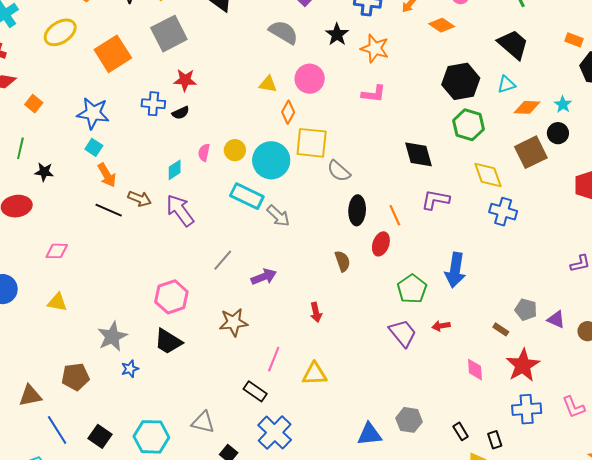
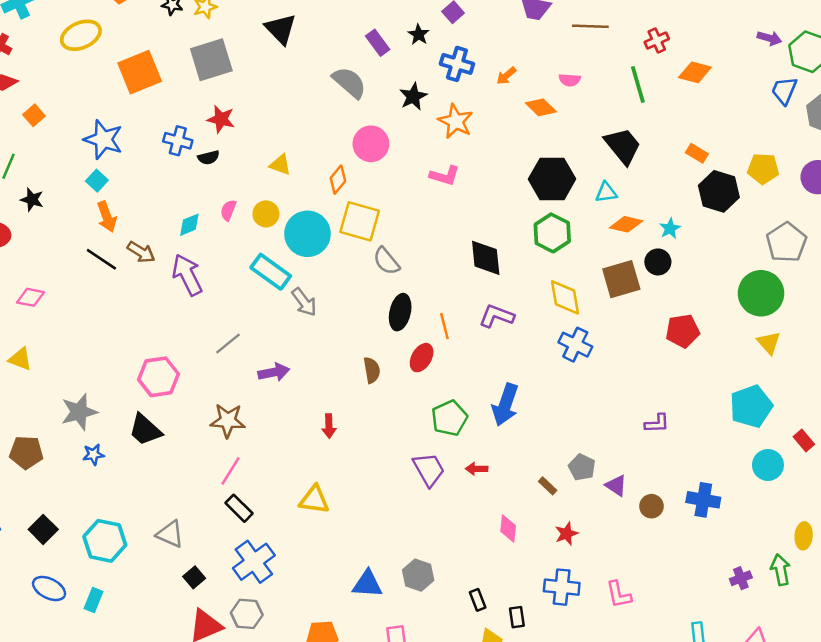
yellow triangle: (268, 84) -> (280, 165), moved
pink line: (274, 359) -> (231, 471), moved
red star: (523, 365) -> (566, 534), size x0.6

